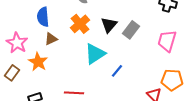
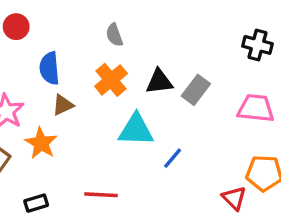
black triangle: (109, 25) -> (159, 82), turned 42
pink trapezoid: (167, 41) -> (256, 108), turned 80
cyan triangle: (95, 54) -> (136, 130), turned 35

